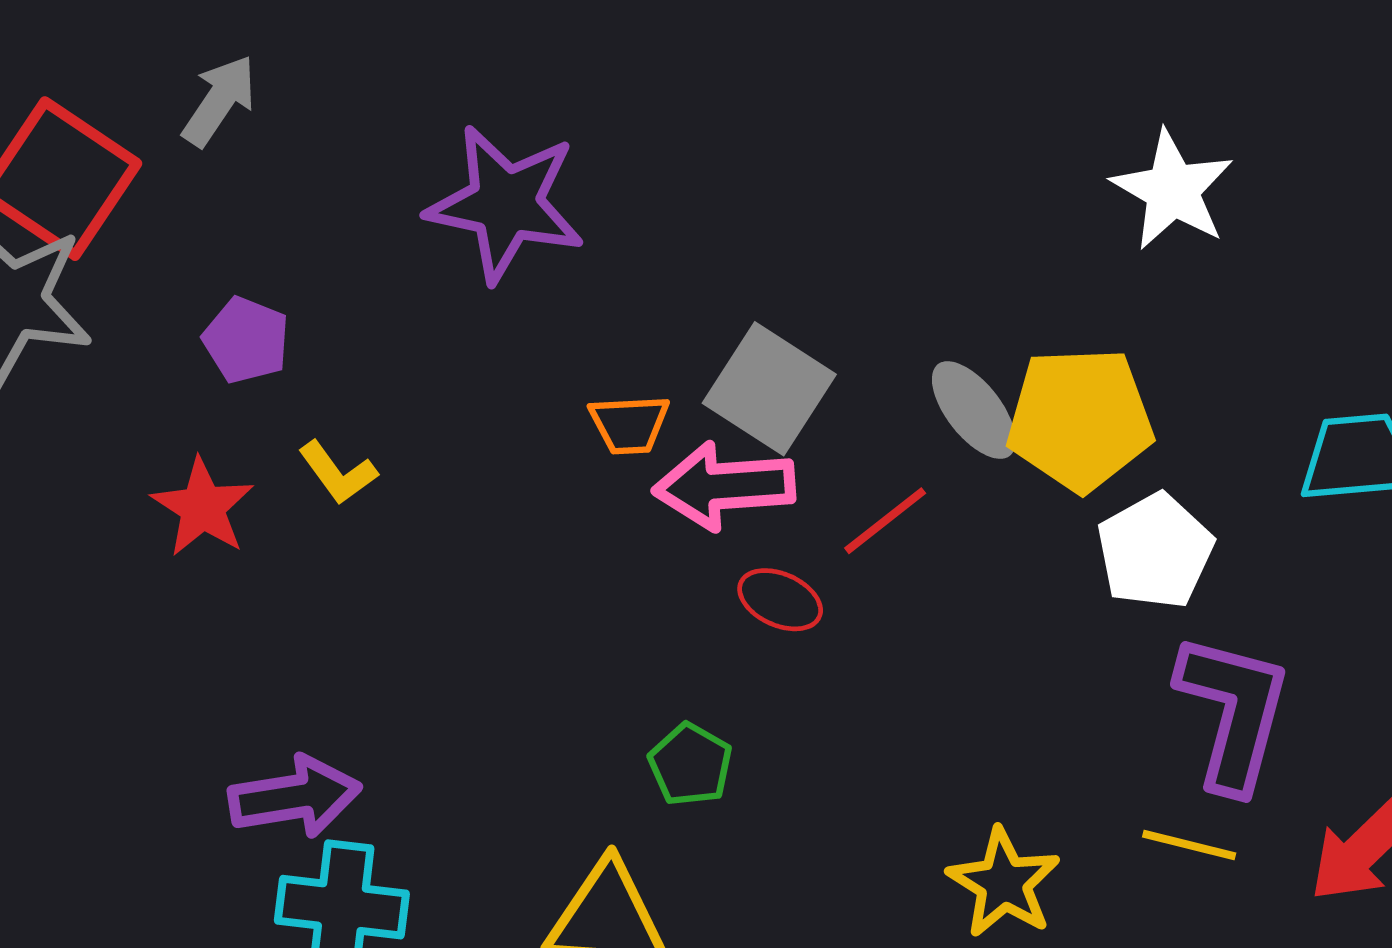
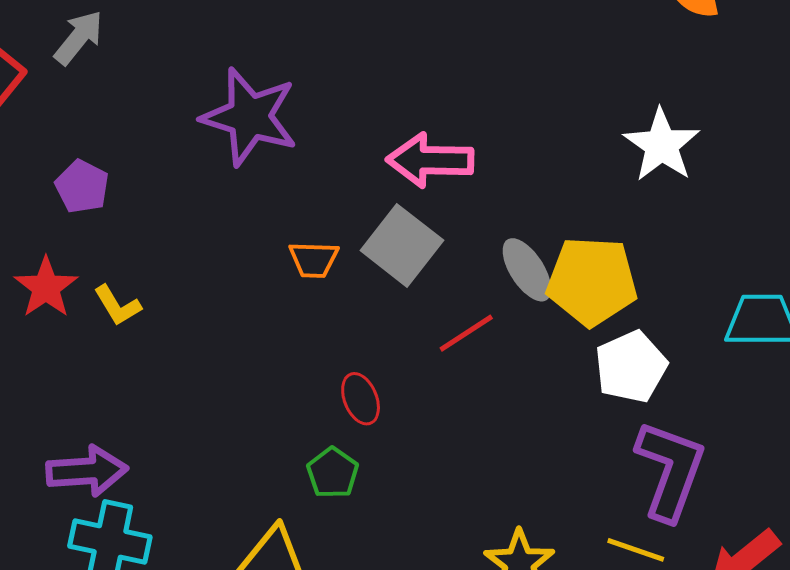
yellow L-shape: (338, 473) -> (117, 305), moved
pink arrow: (724, 486) -> (430, 160), moved
red ellipse: (780, 600) -> (361, 399), moved, turned 39

